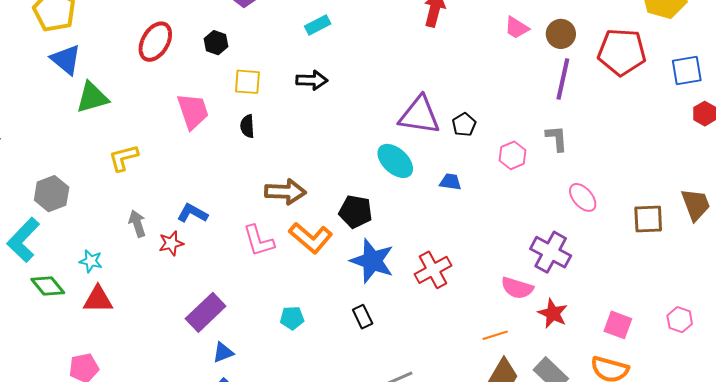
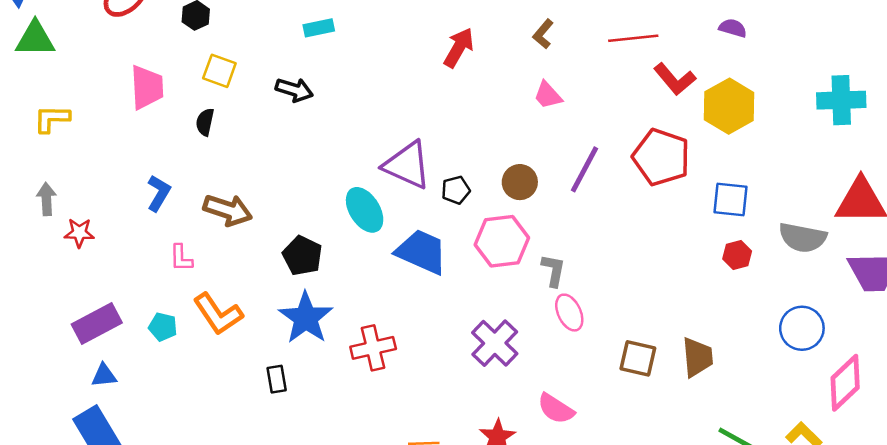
brown circle: (561, 34) -> (520, 182), moved
gray L-shape: (557, 138) -> (553, 270), moved
pink hexagon: (513, 155) -> (502, 241), size x1.6
blue trapezoid: (450, 182) -> (422, 252), size x2.0
blue L-shape: (192, 213) -> (159, 193), moved, turned 76
orange L-shape: (311, 238) -> (218, 314), moved
pink L-shape: (259, 241) -> (181, 258), size x0.7
purple cross: (551, 252) -> (495, 343), moved
pink semicircle: (517, 288) -> (556, 409), moved
cyan pentagon: (292, 318) -> (163, 327), moved

